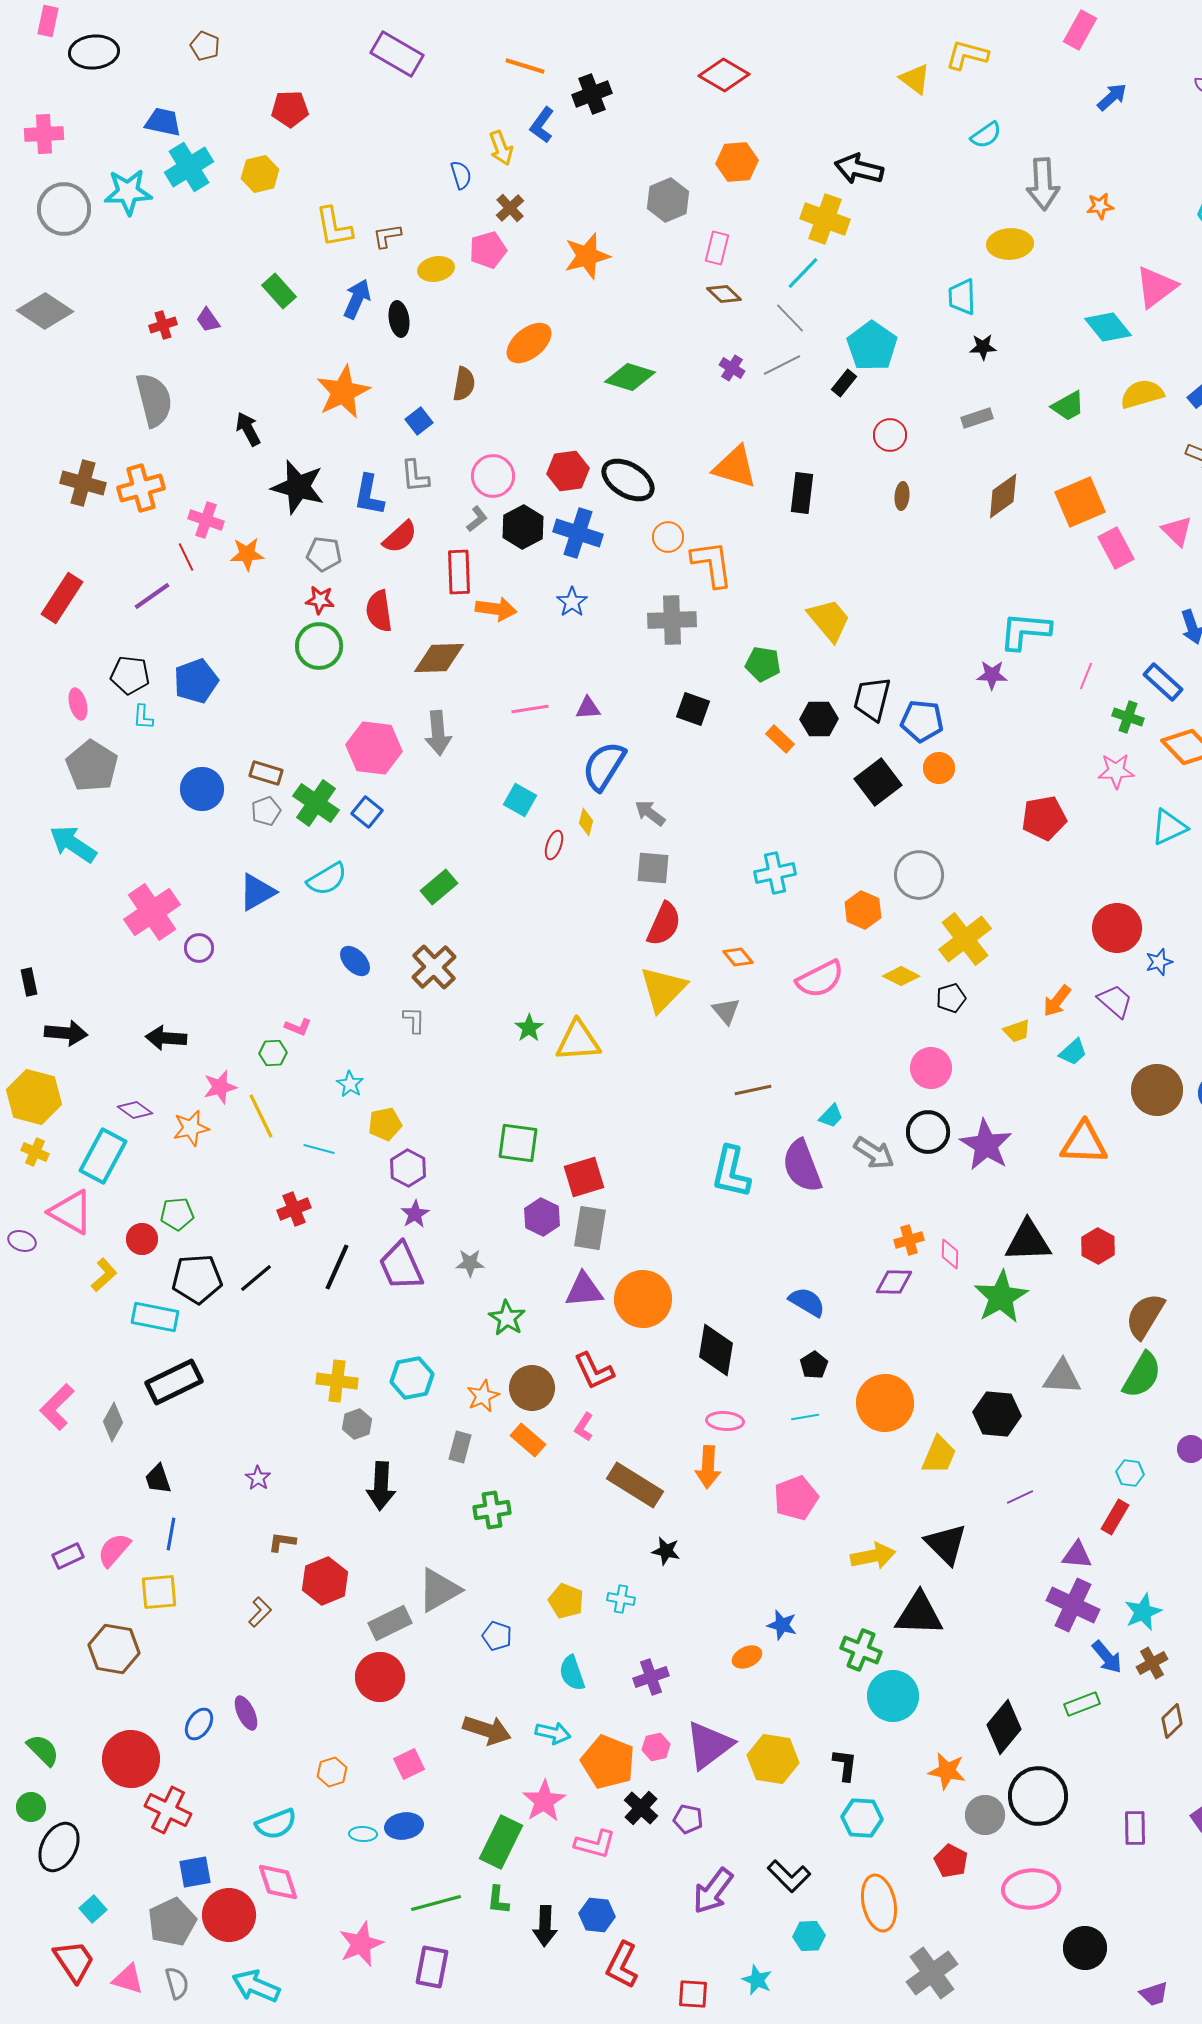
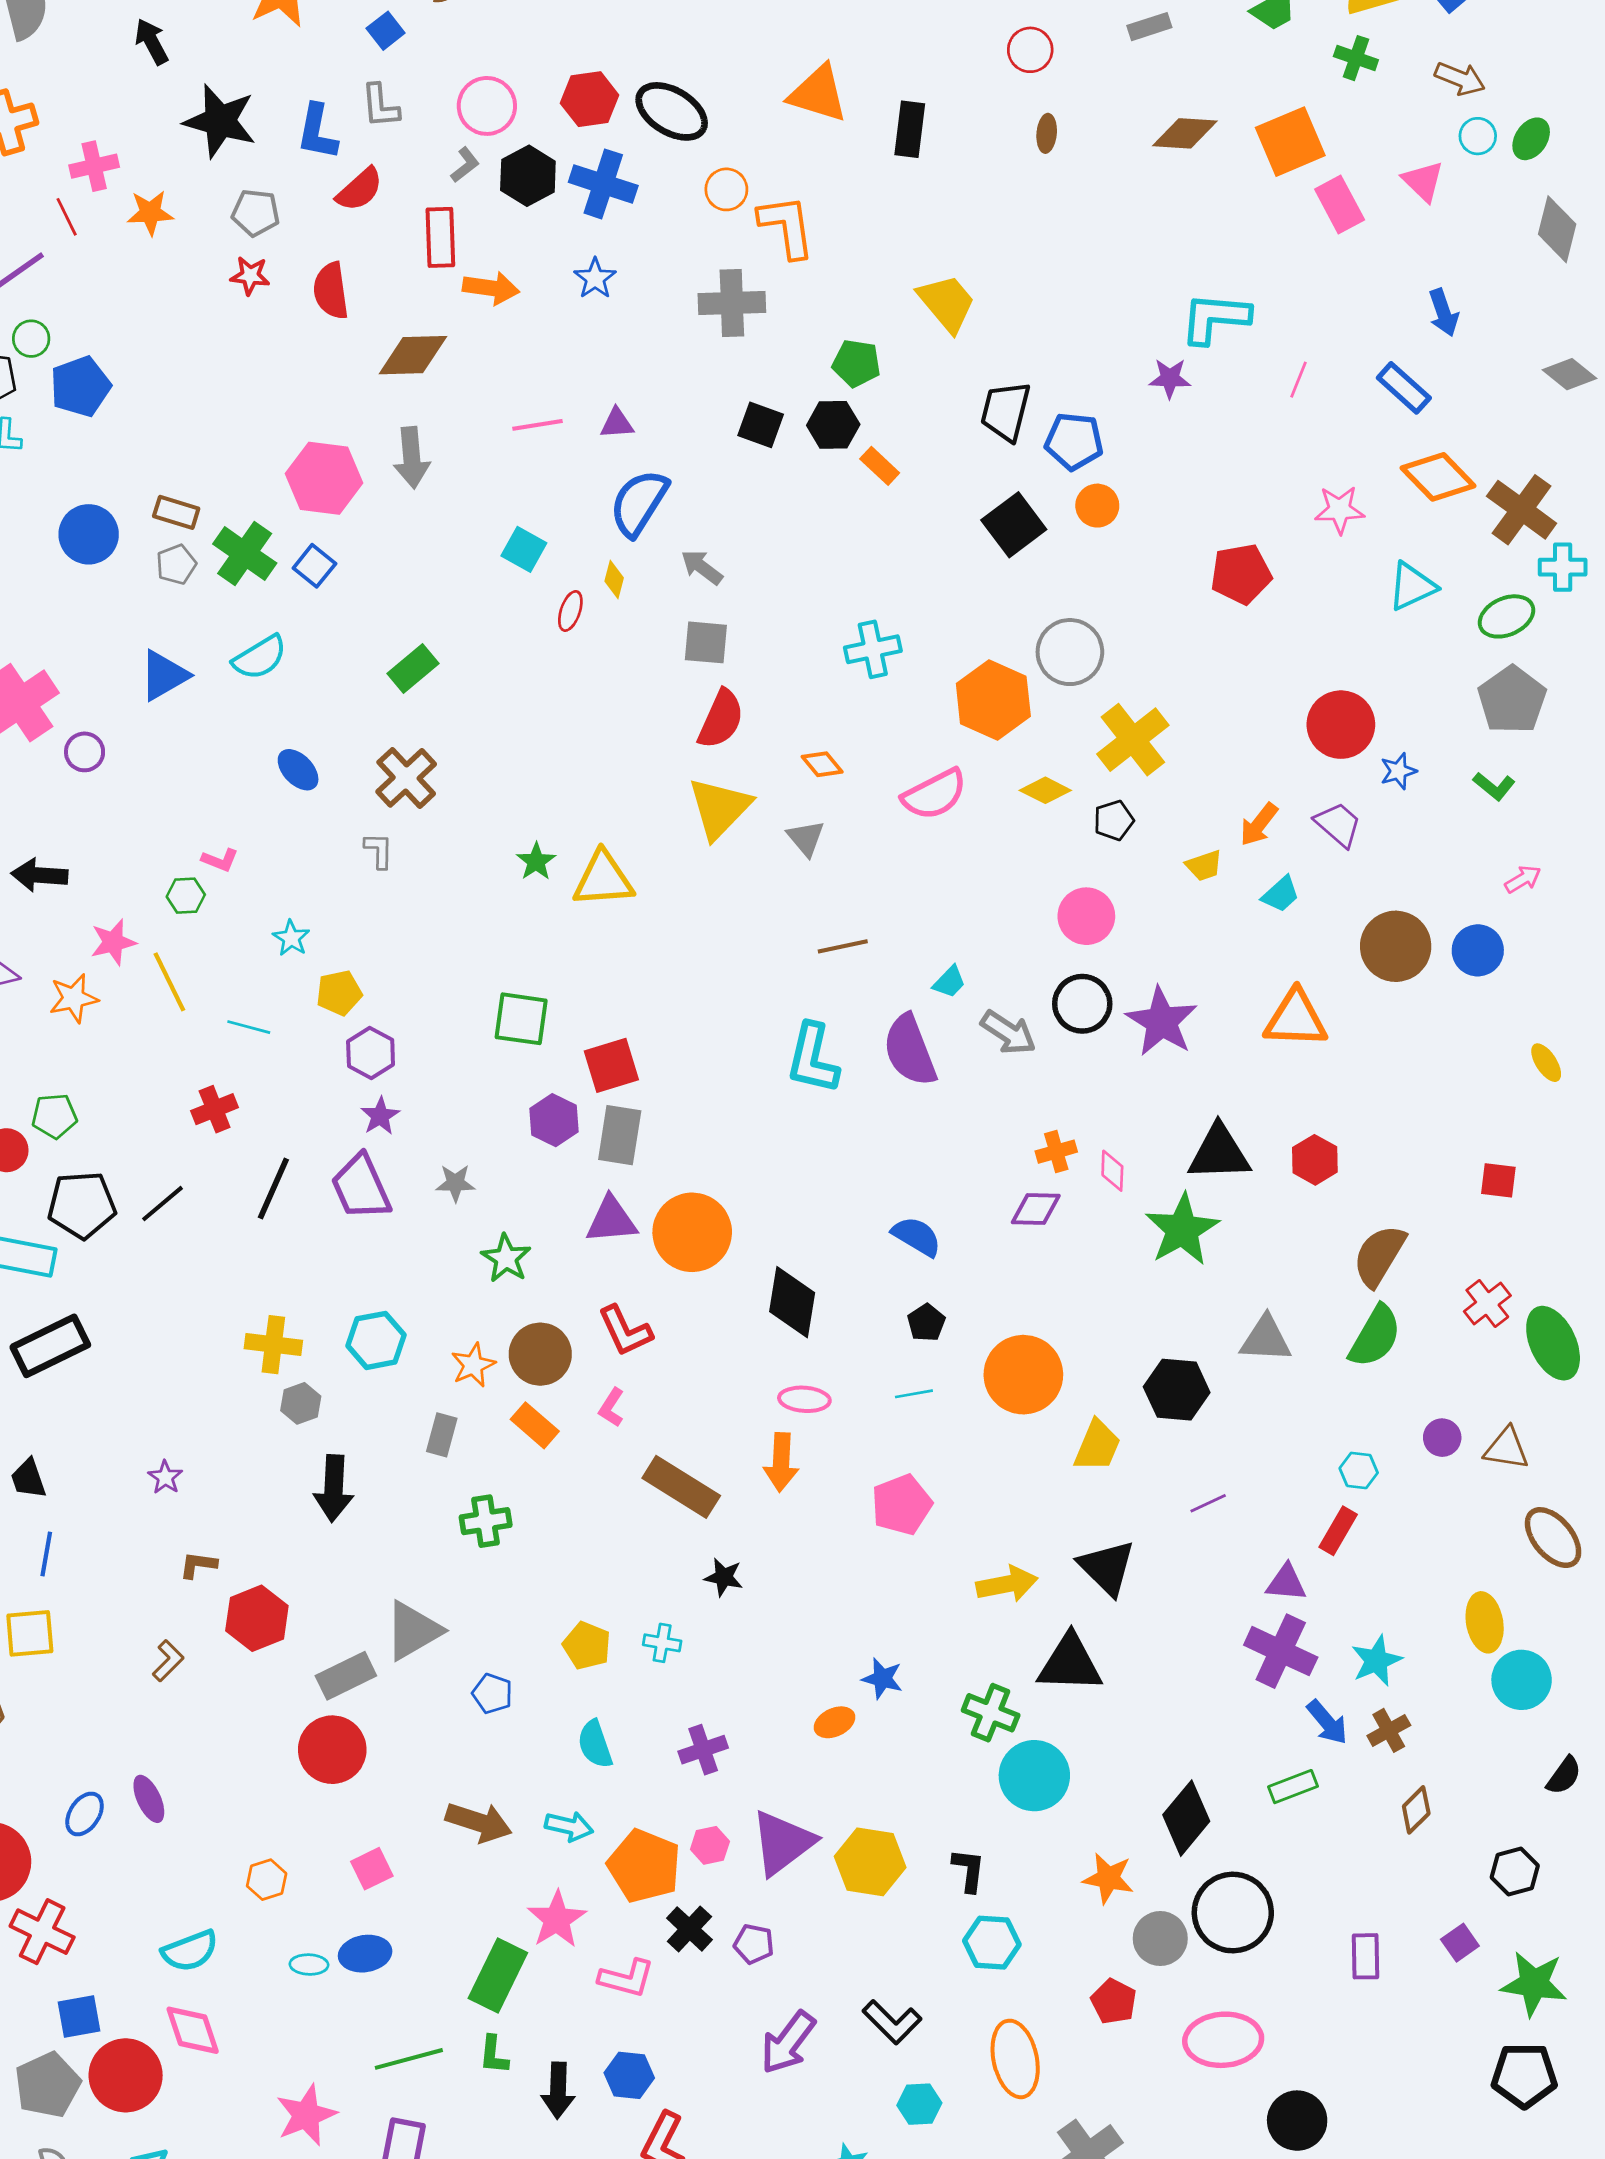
brown diamond: (1003, 496) -> (1185, 133), turned 39
pink cross: (206, 520) -> (94, 166), turned -32
green circle: (319, 646) -> (31, 339), moved, size x0.6
green cross: (1128, 717) -> (1356, 58), moved
black hexagon: (819, 719) -> (833, 425), moved
orange hexagon: (863, 910) -> (993, 700), size x1.5

